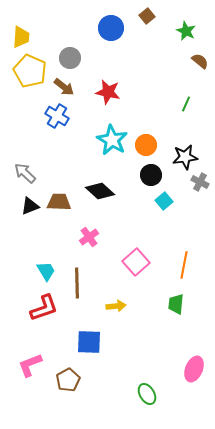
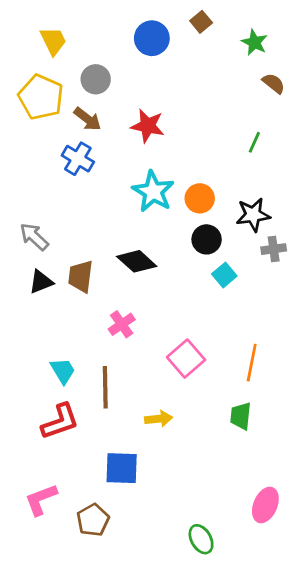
yellow trapezoid: (21, 37) -> (53, 41), moved, turned -30
gray cross: (200, 182) -> (274, 249), turned -36
brown trapezoid: (59, 202) -> (81, 276), turned -85

